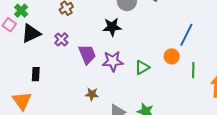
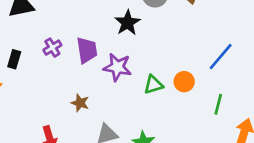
black star: (112, 27) -> (127, 23), turned 30
purple cross: (61, 39) -> (52, 48), moved
orange circle: (172, 56) -> (184, 82), moved

